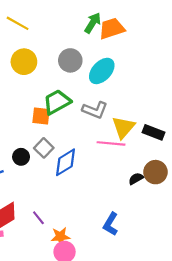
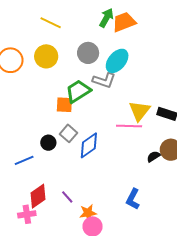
yellow line: (18, 23) -> (51, 23), moved
gray L-shape: (95, 110) -> (104, 80), moved

